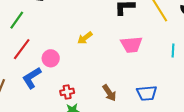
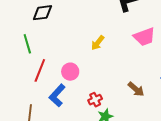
green line: (17, 20) -> (27, 44), turned -36

